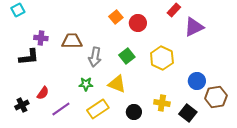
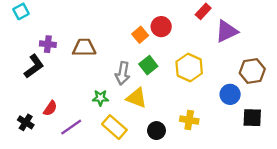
orange square: (116, 17) -> (140, 35), moved
black L-shape: (29, 57) -> (34, 66), turned -30
gray arrow: (95, 57) -> (123, 73), moved
brown hexagon: (216, 97) -> (252, 71), moved
black cross: (22, 105) -> (26, 122), turned -32
yellow rectangle: (98, 109) -> (114, 127), turned 75
black square: (188, 113) -> (252, 118), moved, turned -36

